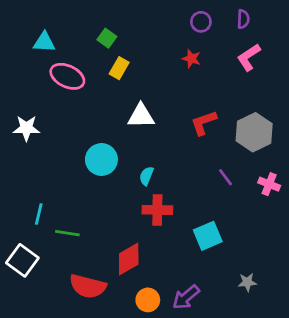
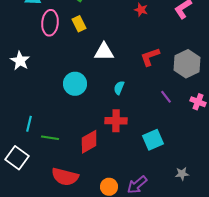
yellow rectangle: (119, 68) -> (79, 24), moved, turned -56
pink ellipse: (67, 76) -> (50, 23), turned 70
white star: (26, 128) -> (20, 61), turned 30
cyan semicircle: (146, 176) -> (119, 88), moved
red diamond: (129, 259) -> (89, 142), moved

